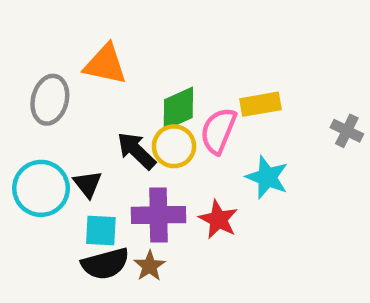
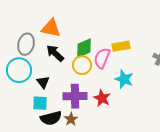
black arrow: (136, 151) -> (55, 53), moved
cyan circle: (41, 188) -> (19, 70), moved
cyan square: (101, 230) -> (40, 103), moved

